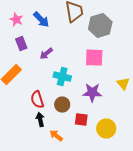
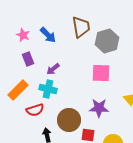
cyan cross: (62, 77) -> (48, 89), moved
red semicircle: (37, 100) -> (35, 110), moved, turned -90
brown circle: (62, 105) -> (69, 120), size x1.5

